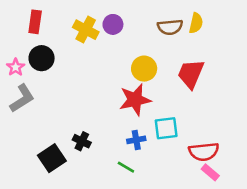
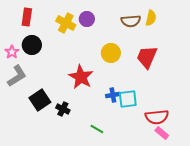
red star: (135, 100) -> (81, 77), moved, turned -30
blue cross: (136, 140) -> (113, 95), moved
black square: (52, 158) -> (40, 100), moved

